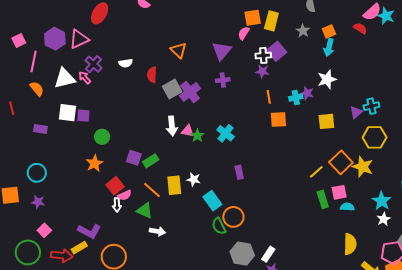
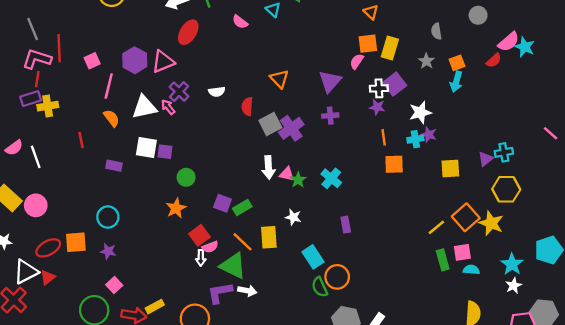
red semicircle: (360, 28) -> (494, 60), turned 104
white star: (327, 79) -> (420, 112), moved
white star: (194, 179) -> (293, 217), moved
green triangle: (145, 211) -> (233, 266), size x1.4
purple L-shape: (89, 231) -> (220, 293), moved, turned 140

